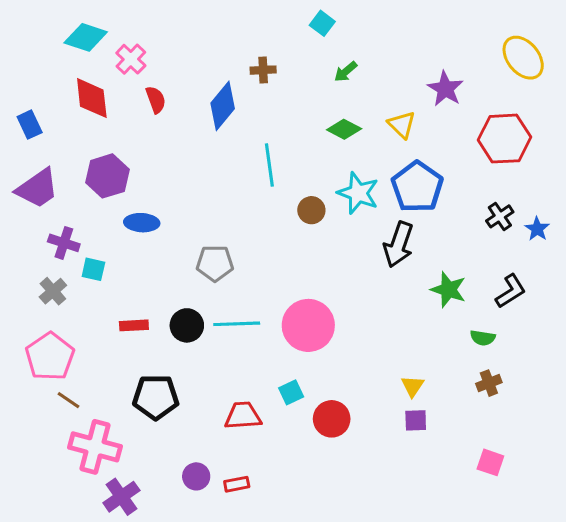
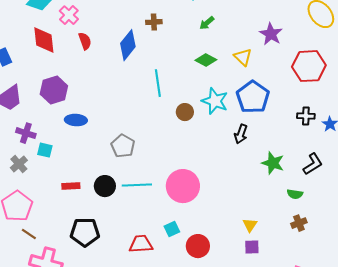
black cross: (500, 216) -> (306, 116), turned 36
black arrow: (399, 244) -> (241, 134), size x0.7
gray pentagon: (215, 263) -> (123, 146), turned 30

